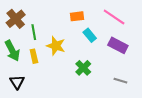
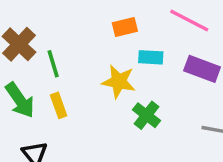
cyan rectangle: (90, 35) -> (151, 57), turned -40
yellow star: (56, 46) -> (119, 82), moved

